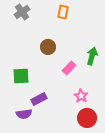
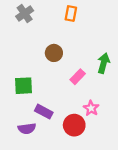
purple rectangle: (39, 99) -> (44, 112), turned 56
red circle: (87, 118) -> (74, 125), moved

